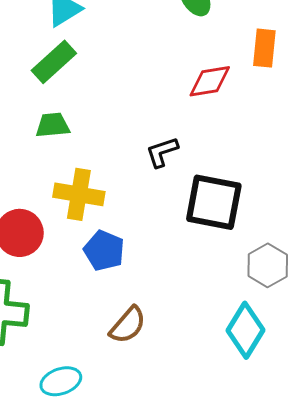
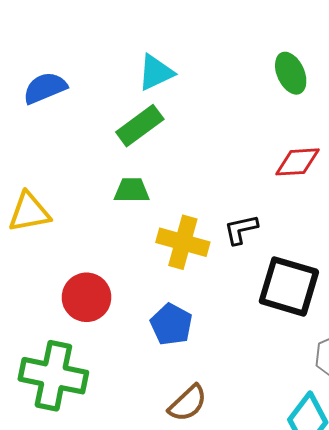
yellow cross: (79, 194) -> (183, 242), moved

